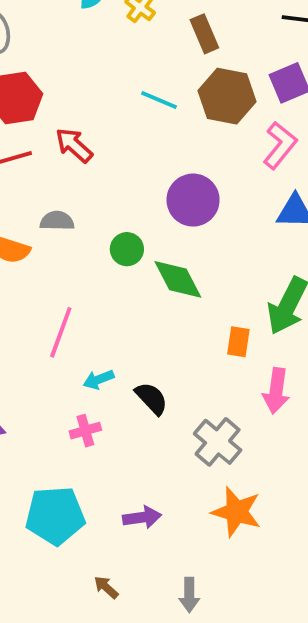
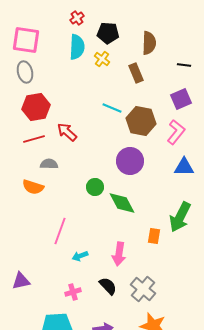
brown hexagon: (227, 96) -> (141, 121), moved
gray semicircle: (57, 221) -> (49, 164), moved
pink arrow: (276, 391) -> (119, 254), moved
black semicircle: (151, 398) -> (108, 286), moved
pink cross: (85, 431) -> (73, 292), moved

